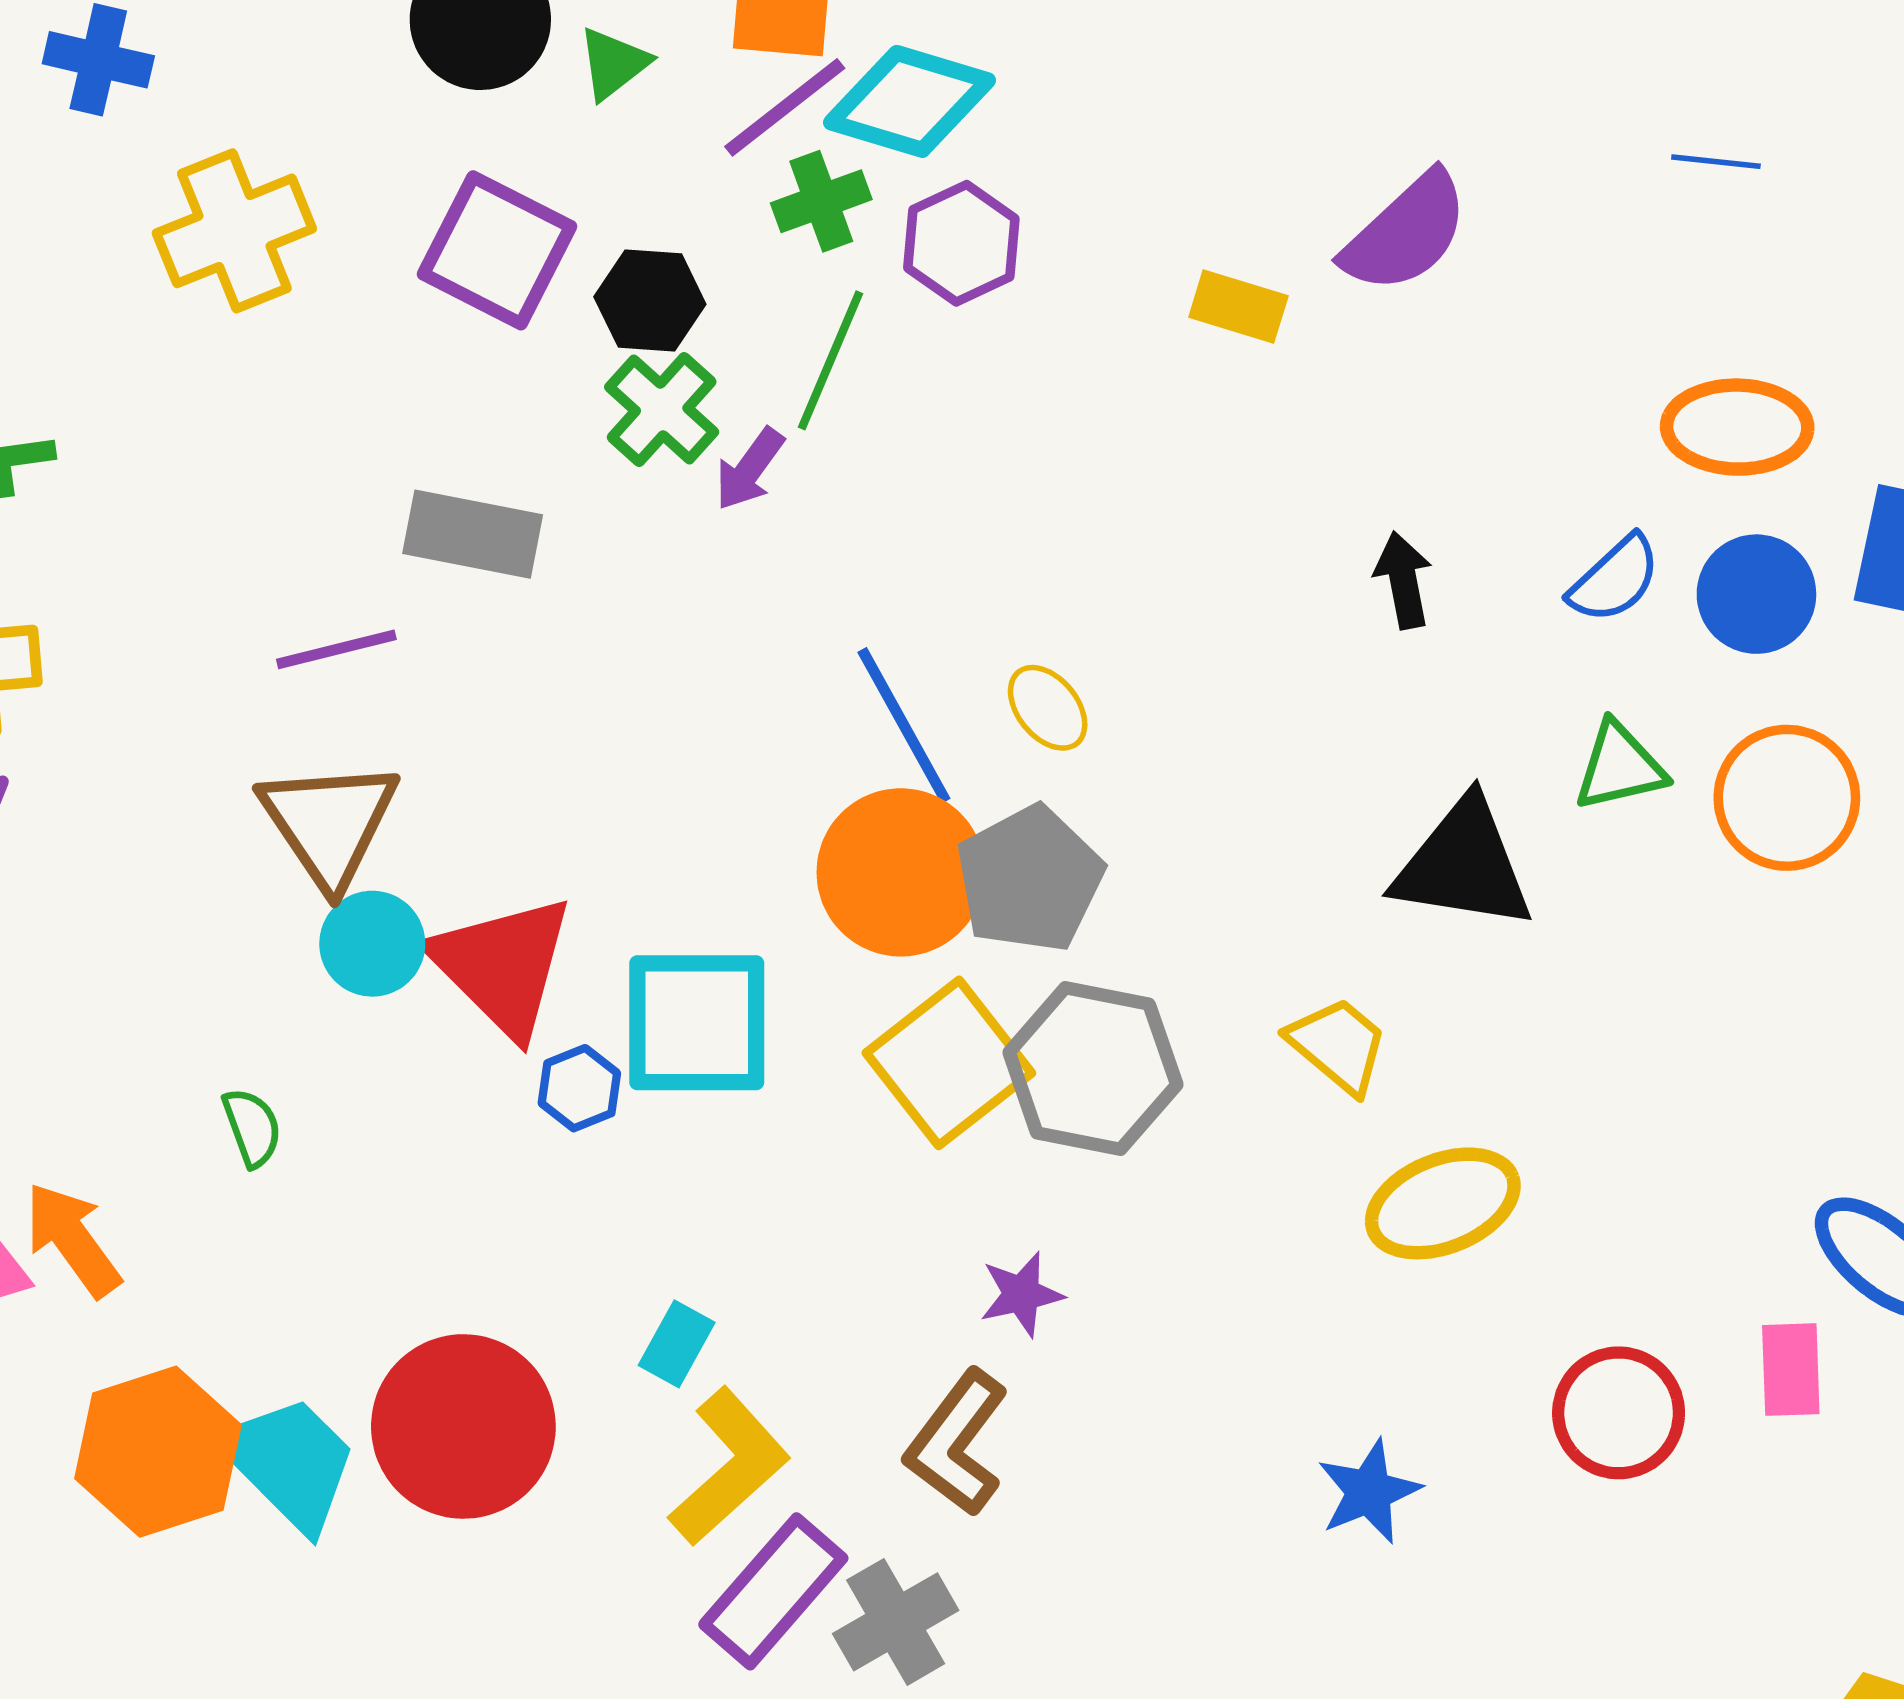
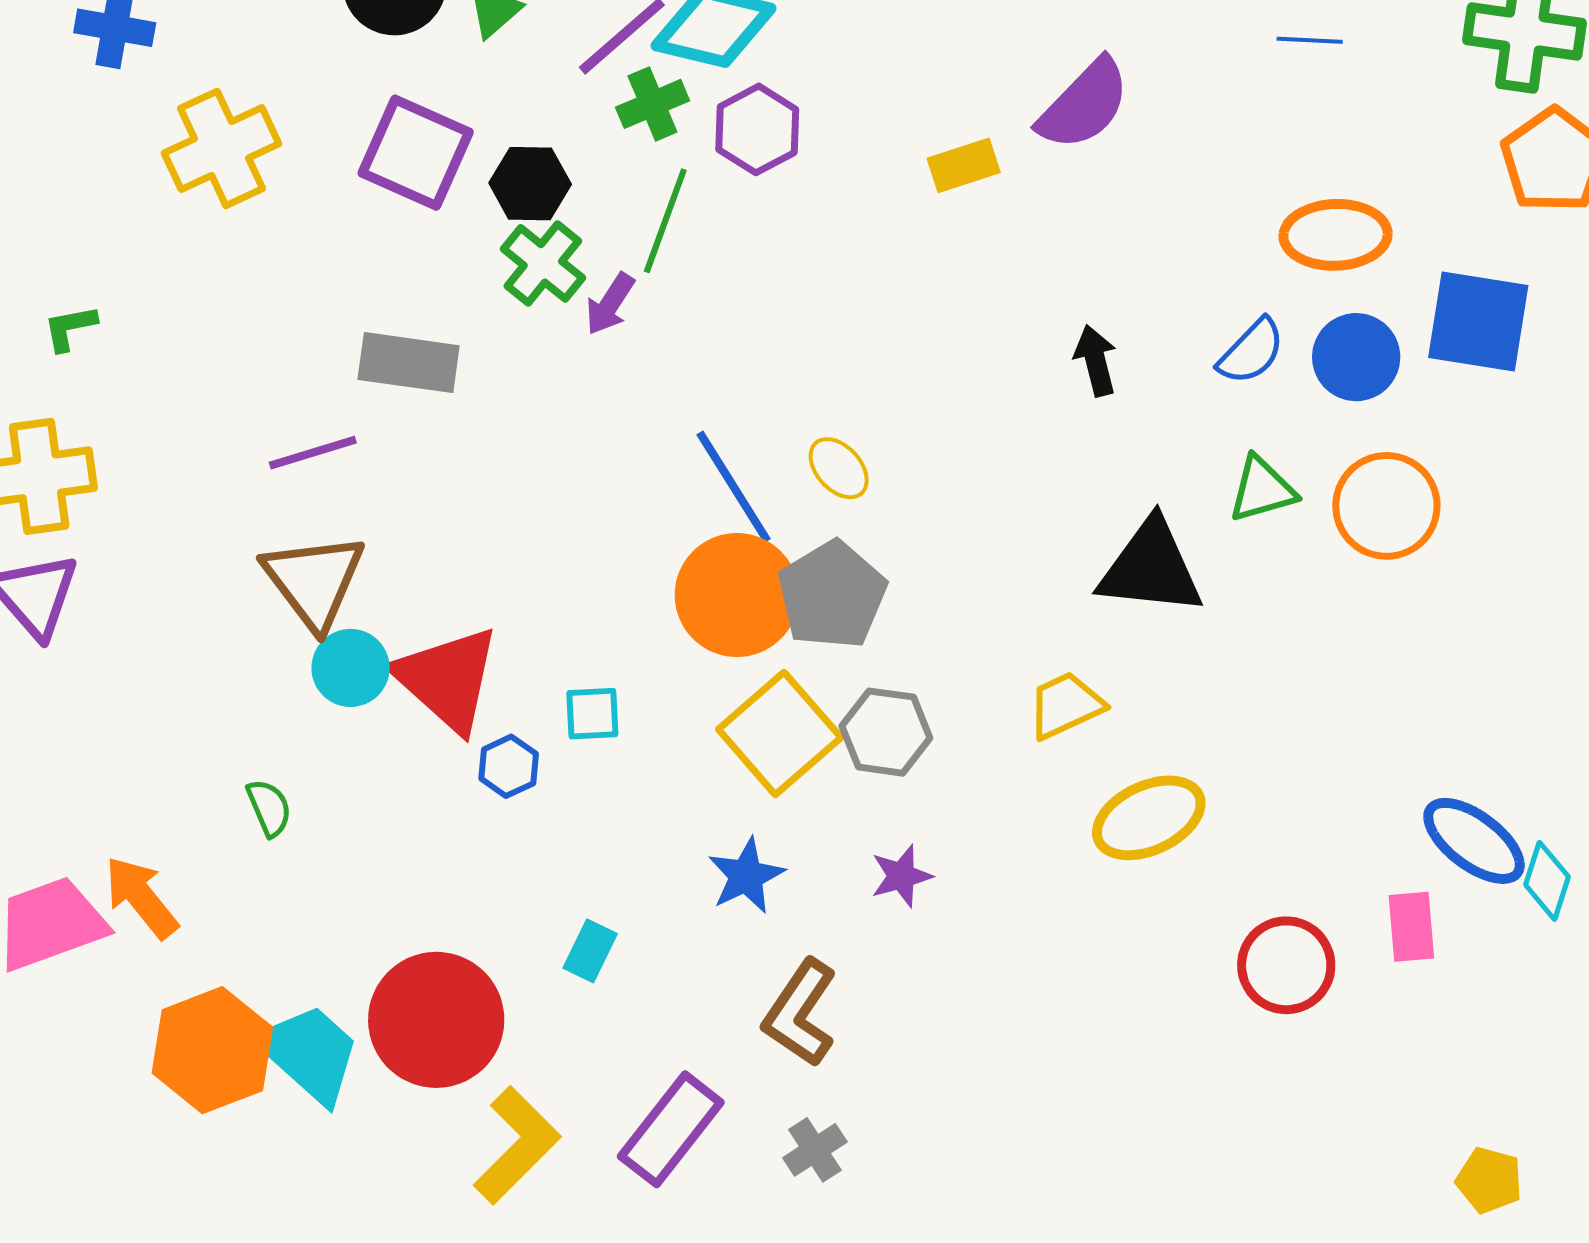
yellow rectangle: (1238, 306) -> (964, 165), turned -32
cyan square: (697, 1023) -> (592, 714), size x0.5
yellow trapezoid: (1338, 1045) -> (1066, 705), turned -62
gray hexagon: (1093, 1069) -> (886, 732), size x0.7
purple star: (1021, 1294) -> (901, 876), moved
yellow L-shape: (729, 1467) -> (517, 1145), moved
blue star: (1369, 1492) -> (746, 876), moved
gray cross: (896, 1622) -> (815, 1150), moved, size x0.7

